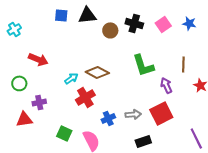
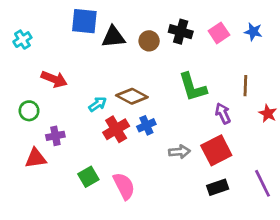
blue square: (61, 15) -> (84, 21), size x1.5
black triangle: (87, 15) -> (113, 37), moved
blue cross: (108, 118) -> (146, 125), moved
green square: (64, 133) -> (88, 177), turned 35
black rectangle: (143, 141) -> (218, 187), moved

